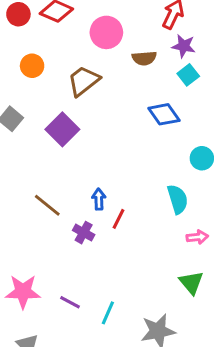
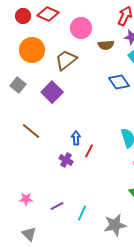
orange circle: (32, 66) -> (32, 50), size x1.6
brown line: (47, 205) -> (31, 131), moved
pink star: (23, 292) -> (26, 199), size x0.6
purple line: (70, 302) -> (57, 206), turned -56

